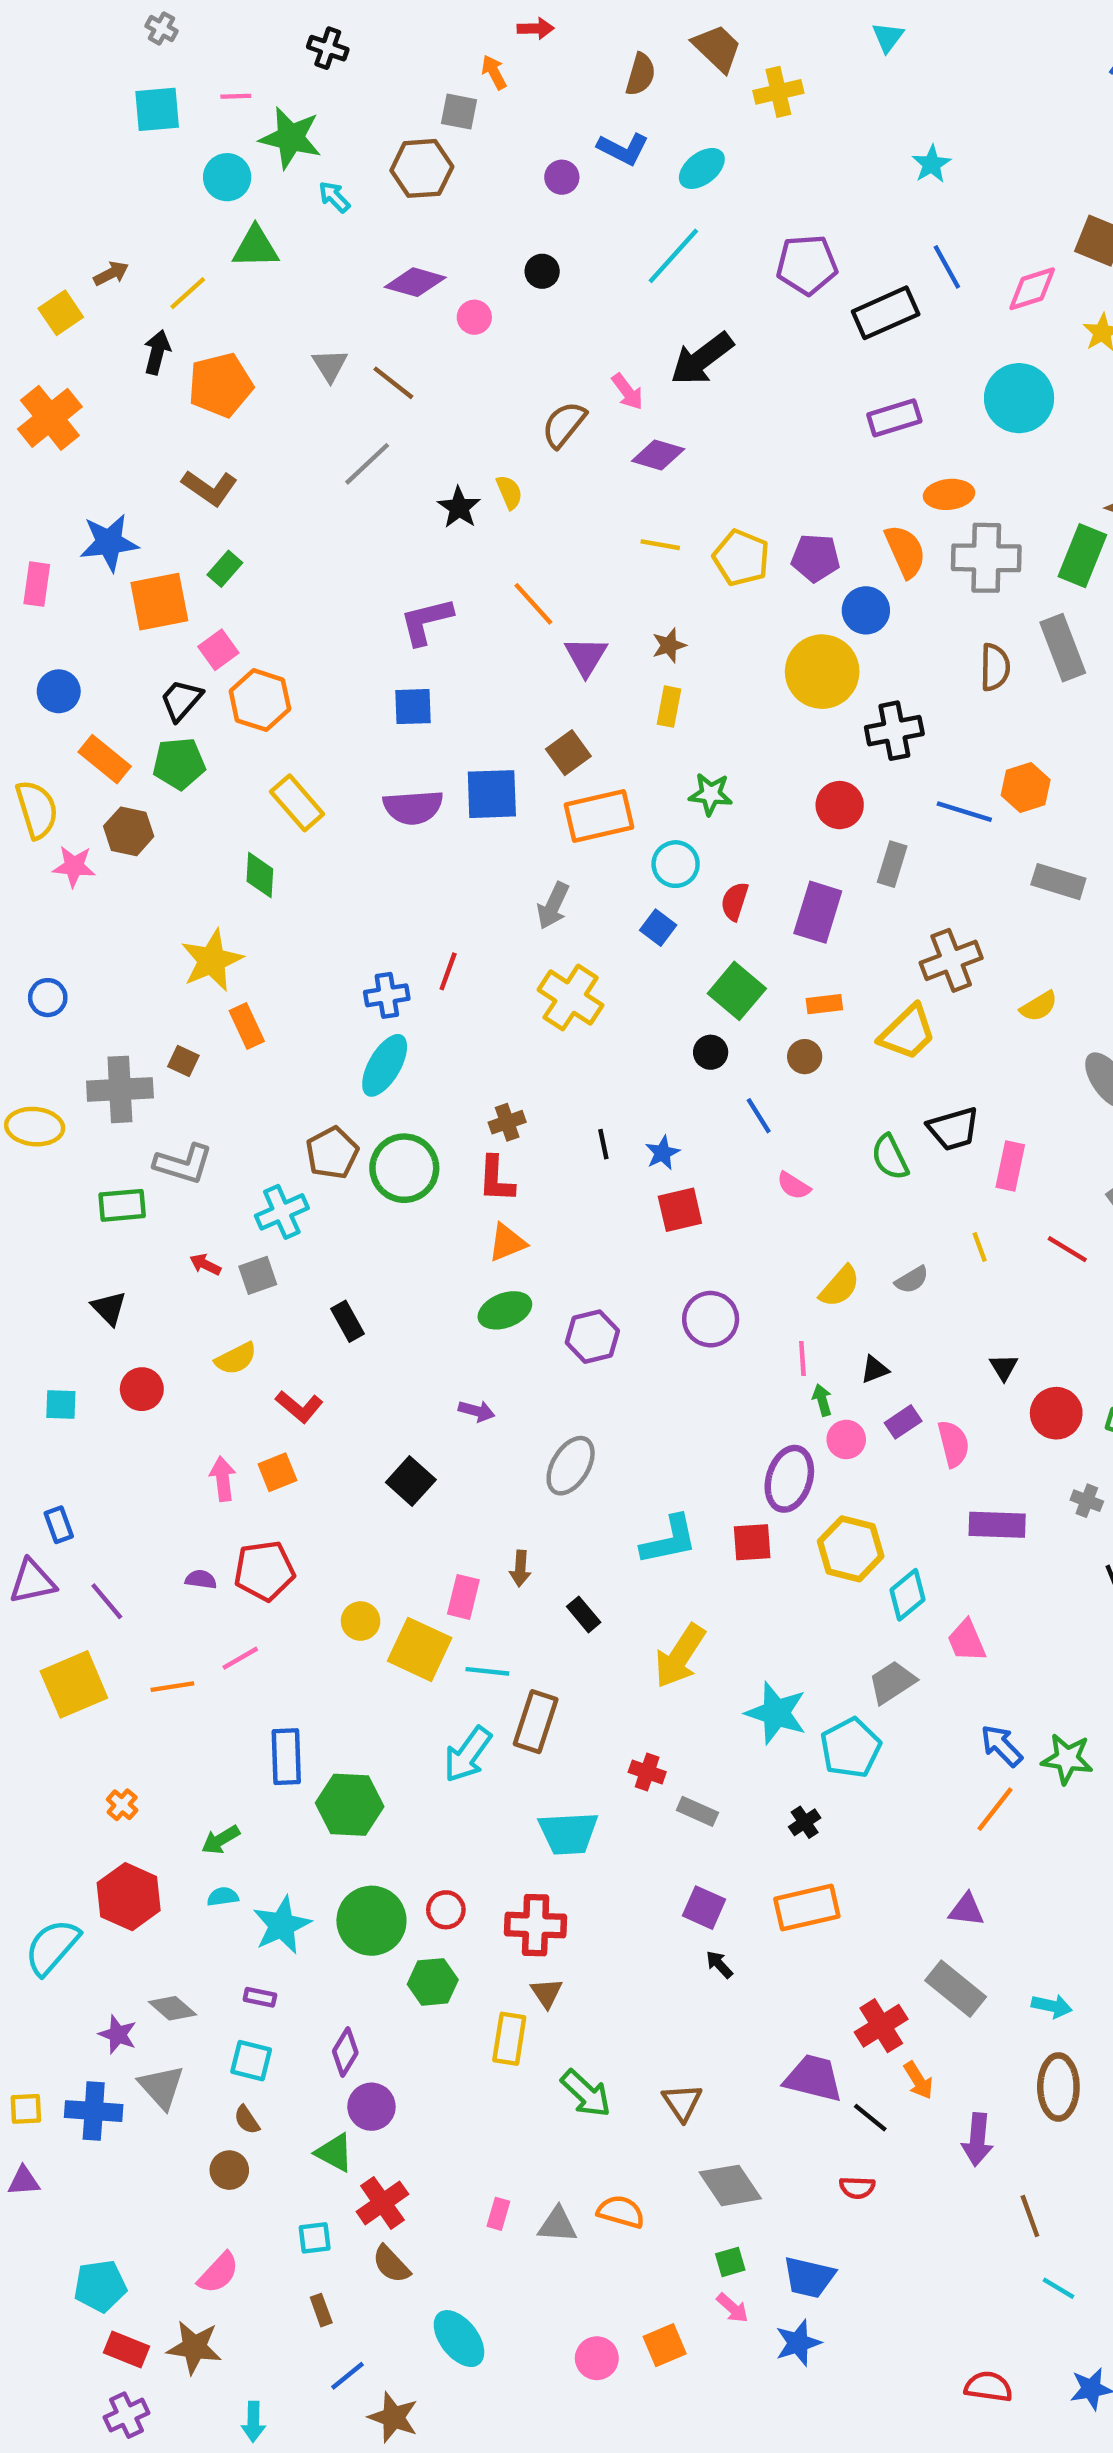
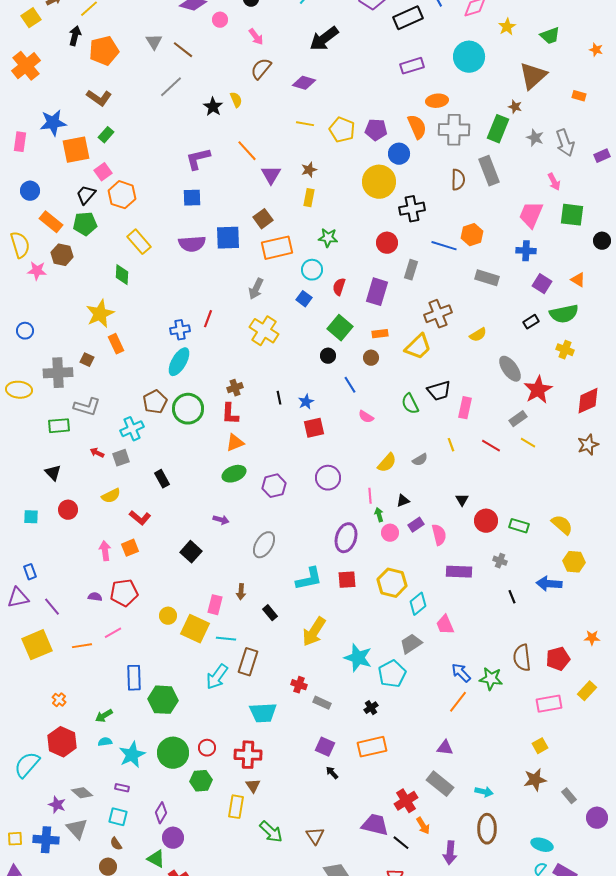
pink arrow: (627, 392) -> (256, 37), moved
purple ellipse: (789, 1479) -> (346, 538), moved

